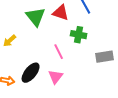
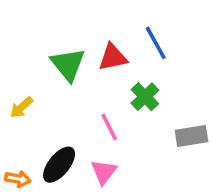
red triangle: (61, 13) -> (113, 57), turned -30
green cross: (79, 35) -> (145, 97), turned 35

